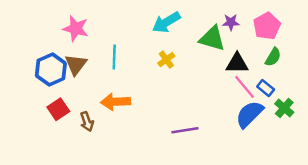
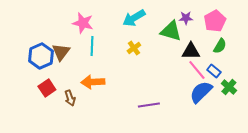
pink star: (76, 29) -> (83, 23), moved

